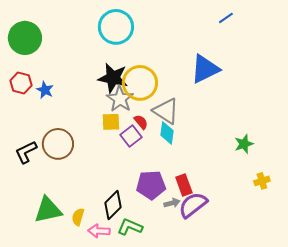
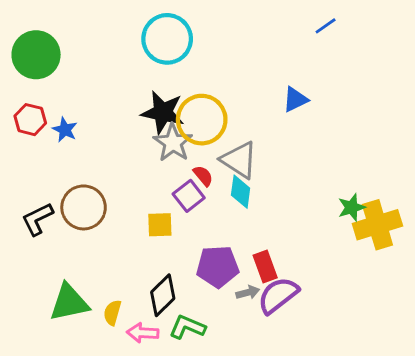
blue triangle: (205, 69) -> (295, 99), size x0.6
yellow square: (111, 122) -> (160, 225), moved
yellow cross: (262, 181) -> (377, 225), moved, size x2.0

